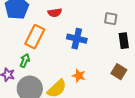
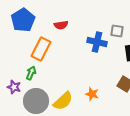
blue cross: (77, 39) -> (97, 42), moved
orange star: (79, 76) -> (92, 94), moved

